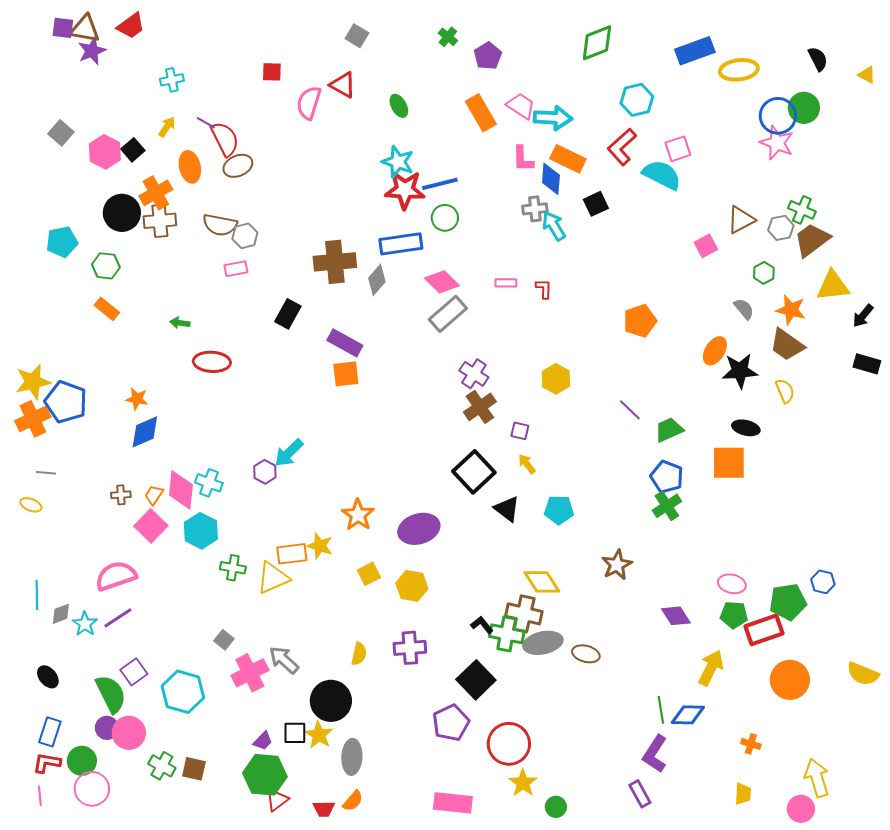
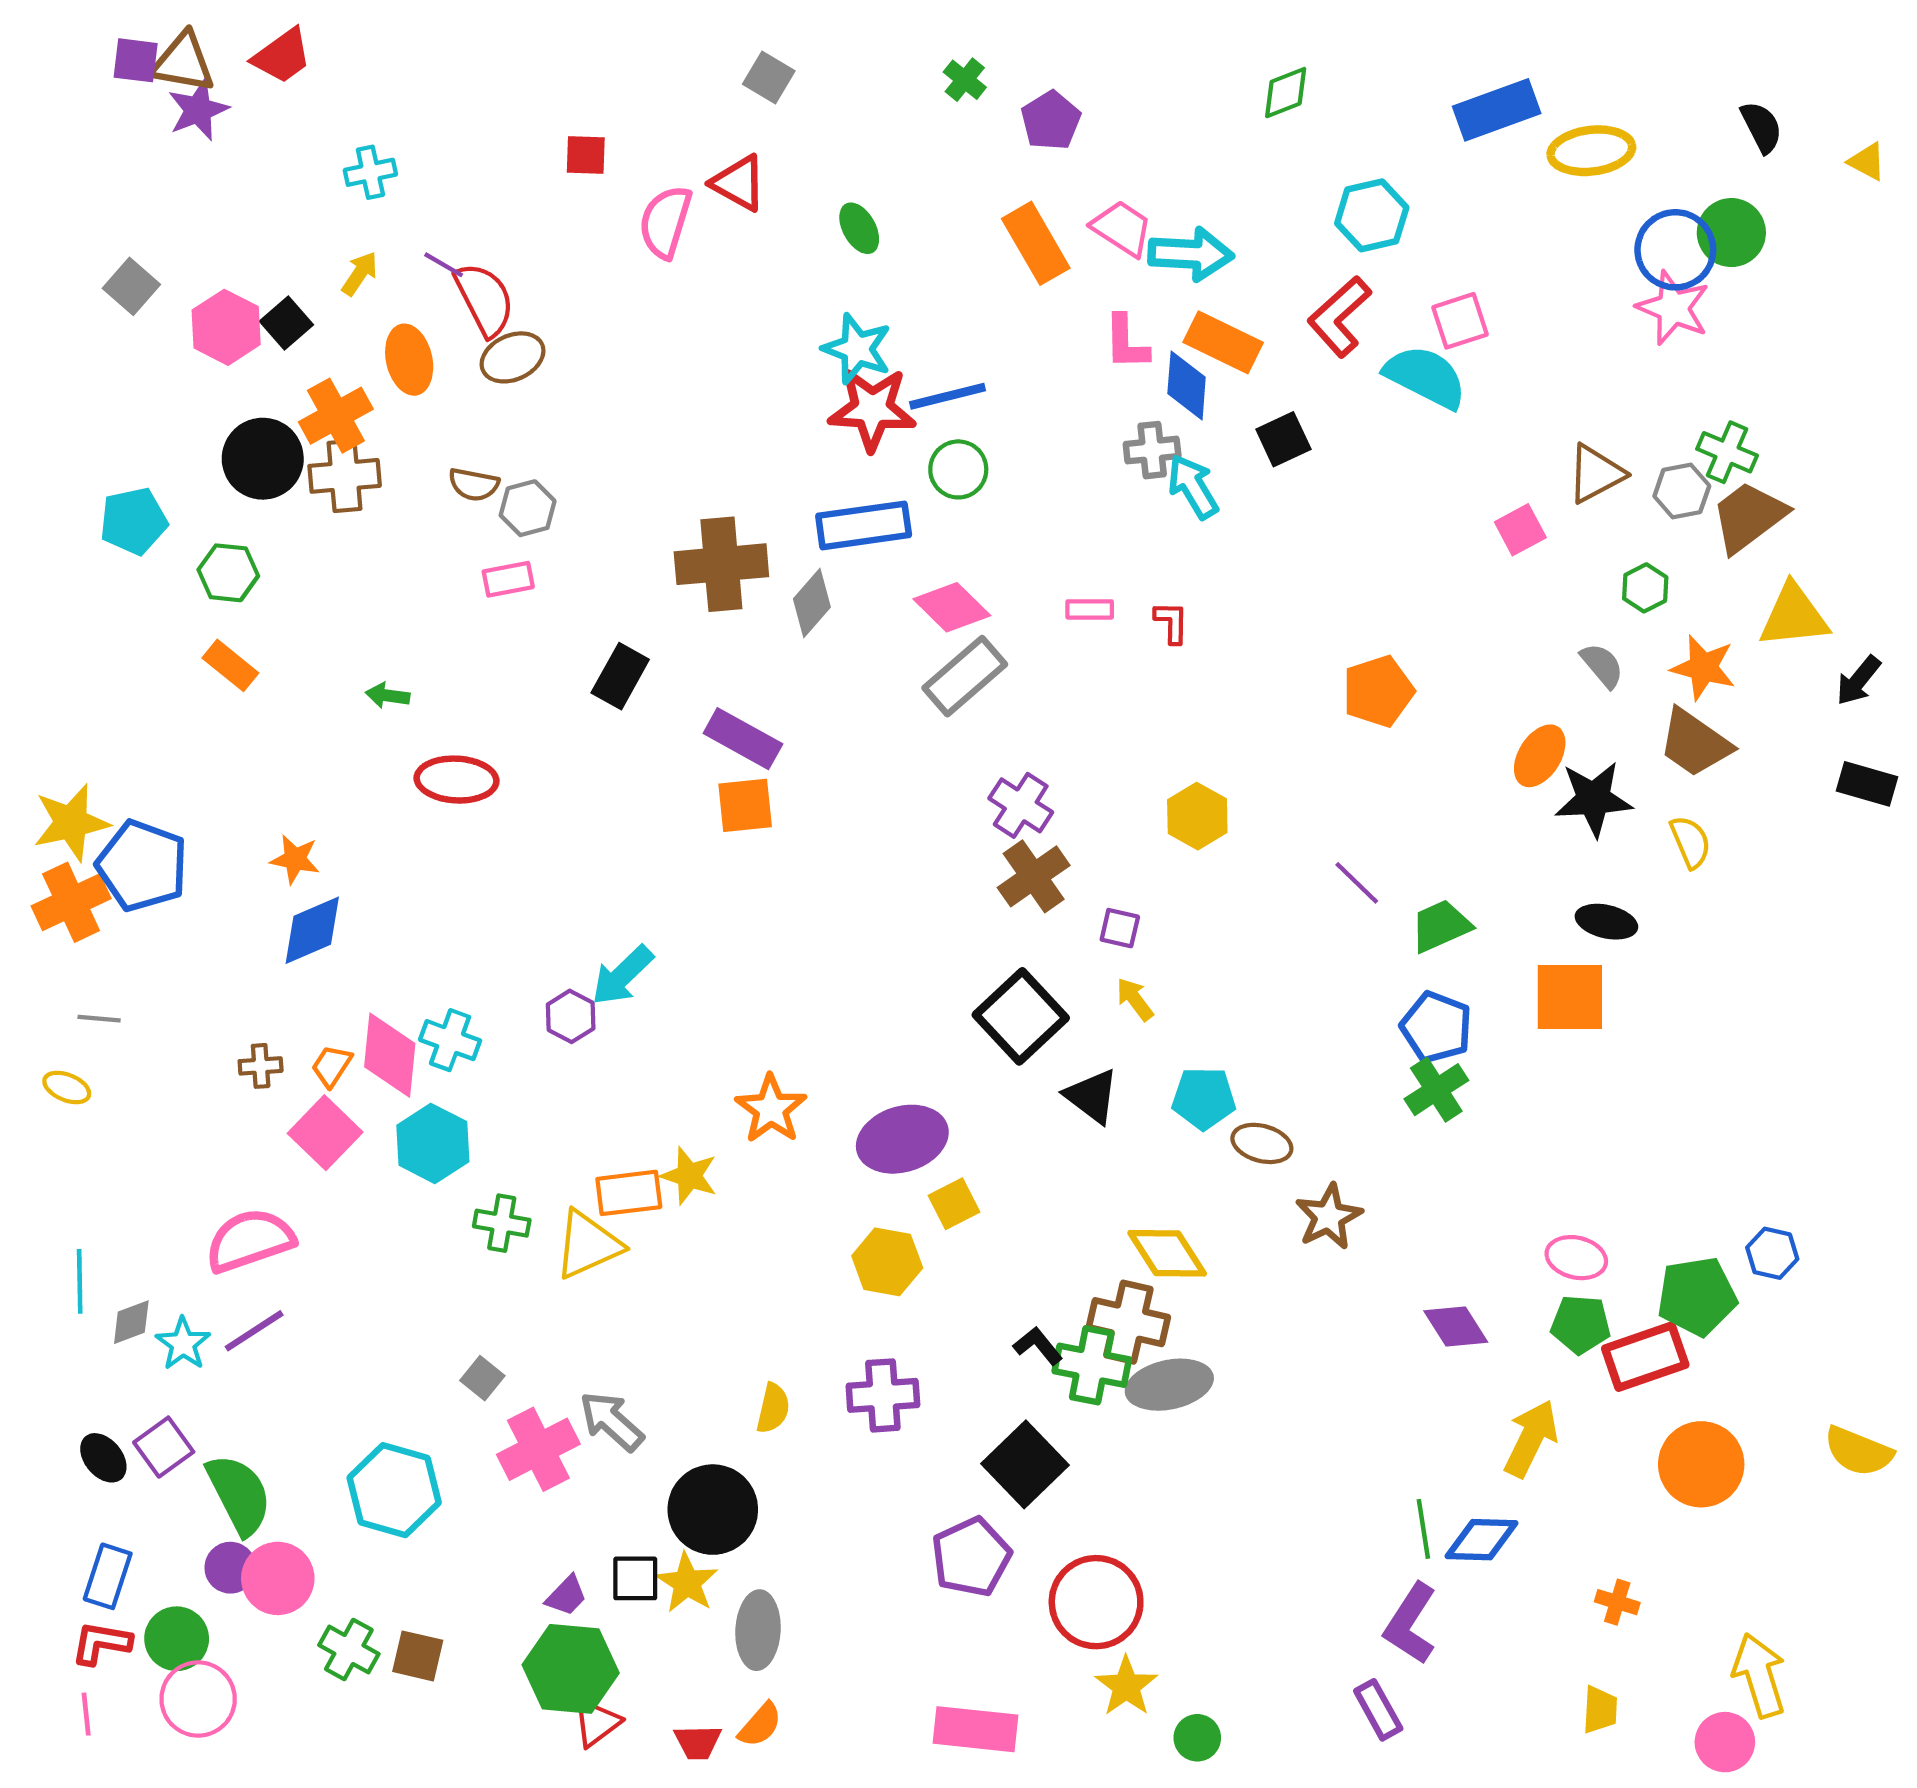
green diamond: (597, 43) -> (1286, 93), size x0.7
brown semicircle: (220, 225) -> (474, 485), size x0.7
yellow square: (369, 574) -> (954, 1204), moved
brown ellipse: (586, 654) -> (1262, 1143), moved
purple square: (134, 672) -> (164, 1447), moved

